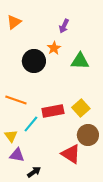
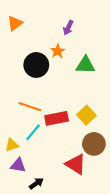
orange line: (16, 100) -> (30, 107), moved
yellow triangle: (11, 136) -> (12, 145), turned 48

